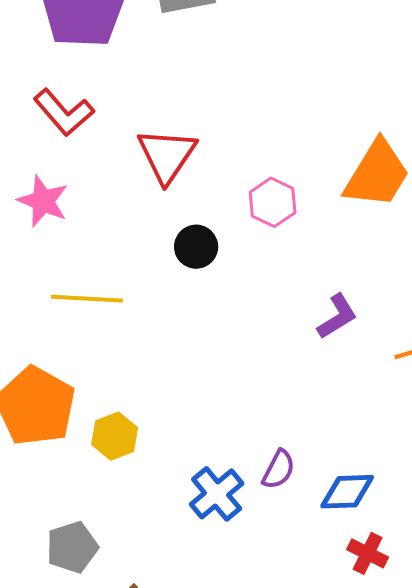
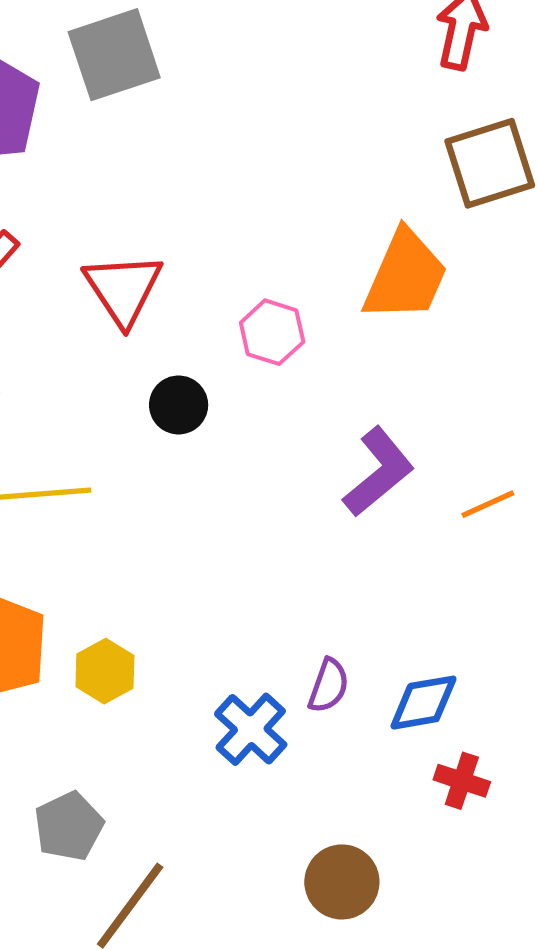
purple L-shape: (337, 316) -> (379, 472), size x1.4

